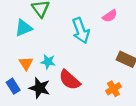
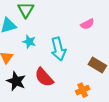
cyan arrow: (81, 31) -> (58, 49), moved
cyan star: (48, 62) -> (29, 42), moved

